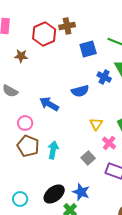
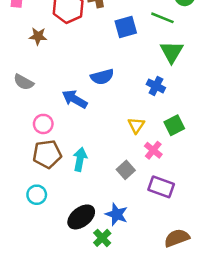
blue cross: (104, 77) -> (156, 86), moved
blue semicircle: (80, 91) -> (102, 77), moved
brown pentagon: (28, 146) -> (47, 154), turned -30
cyan circle: (20, 199) -> (37, 195), moved

